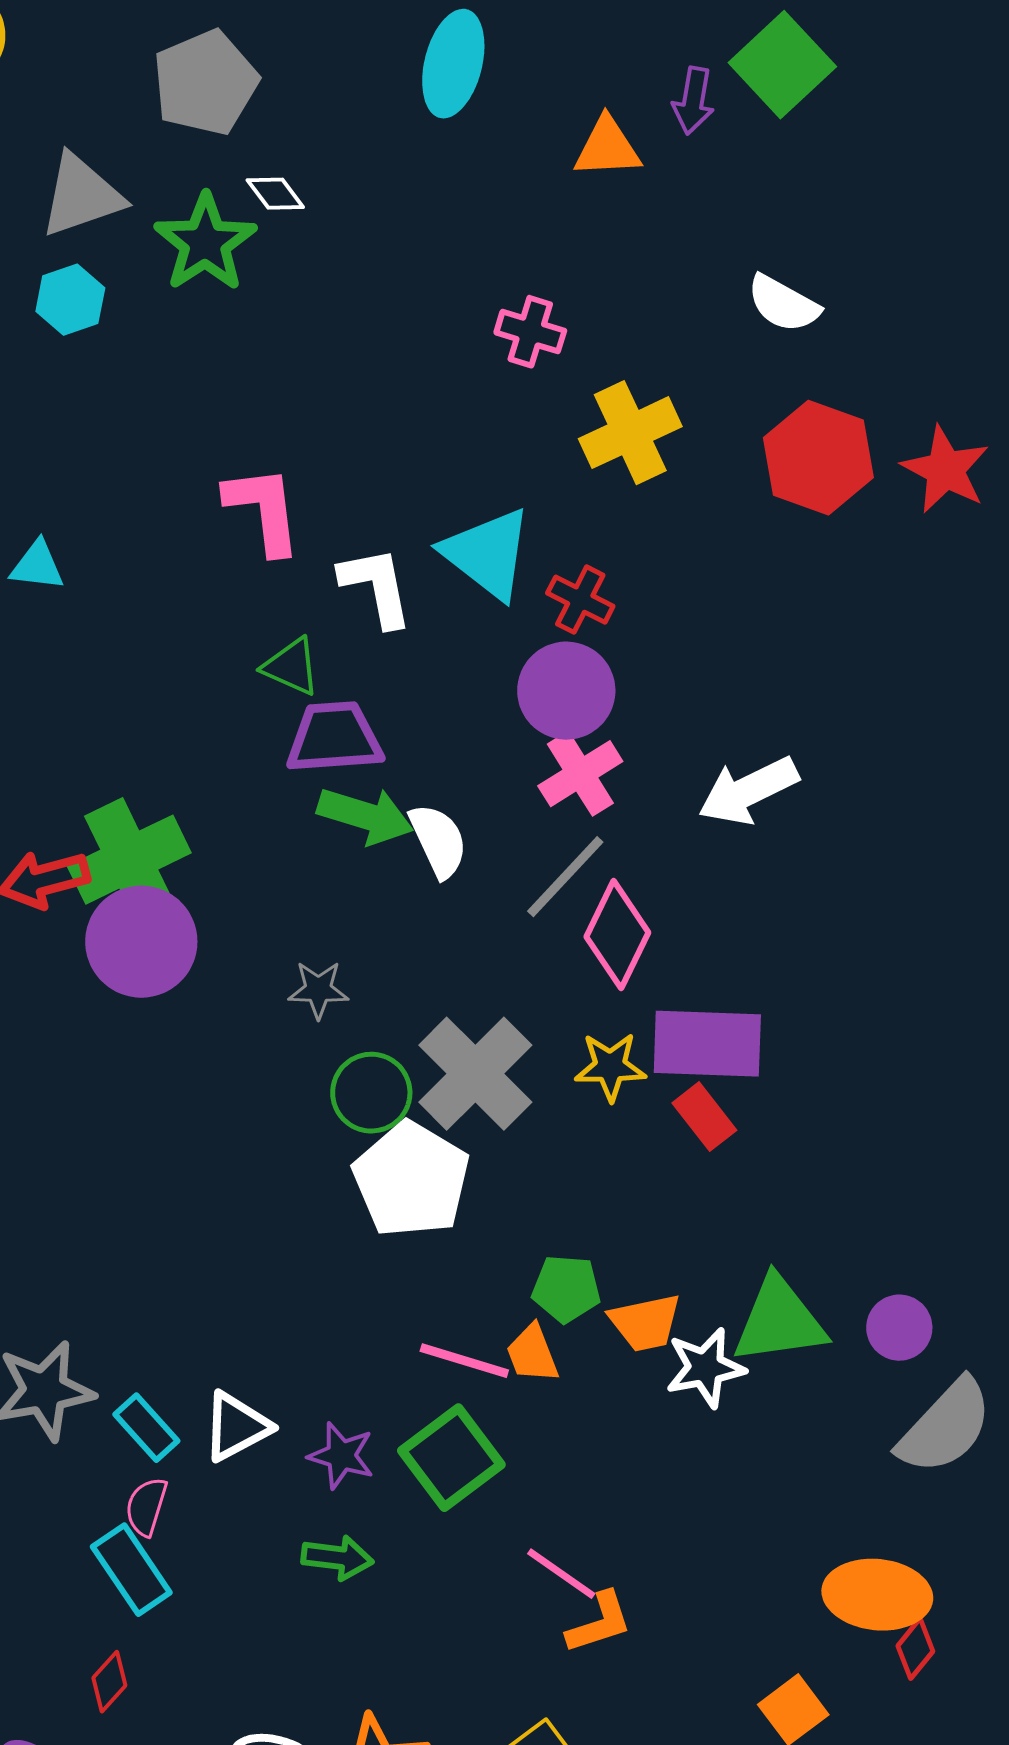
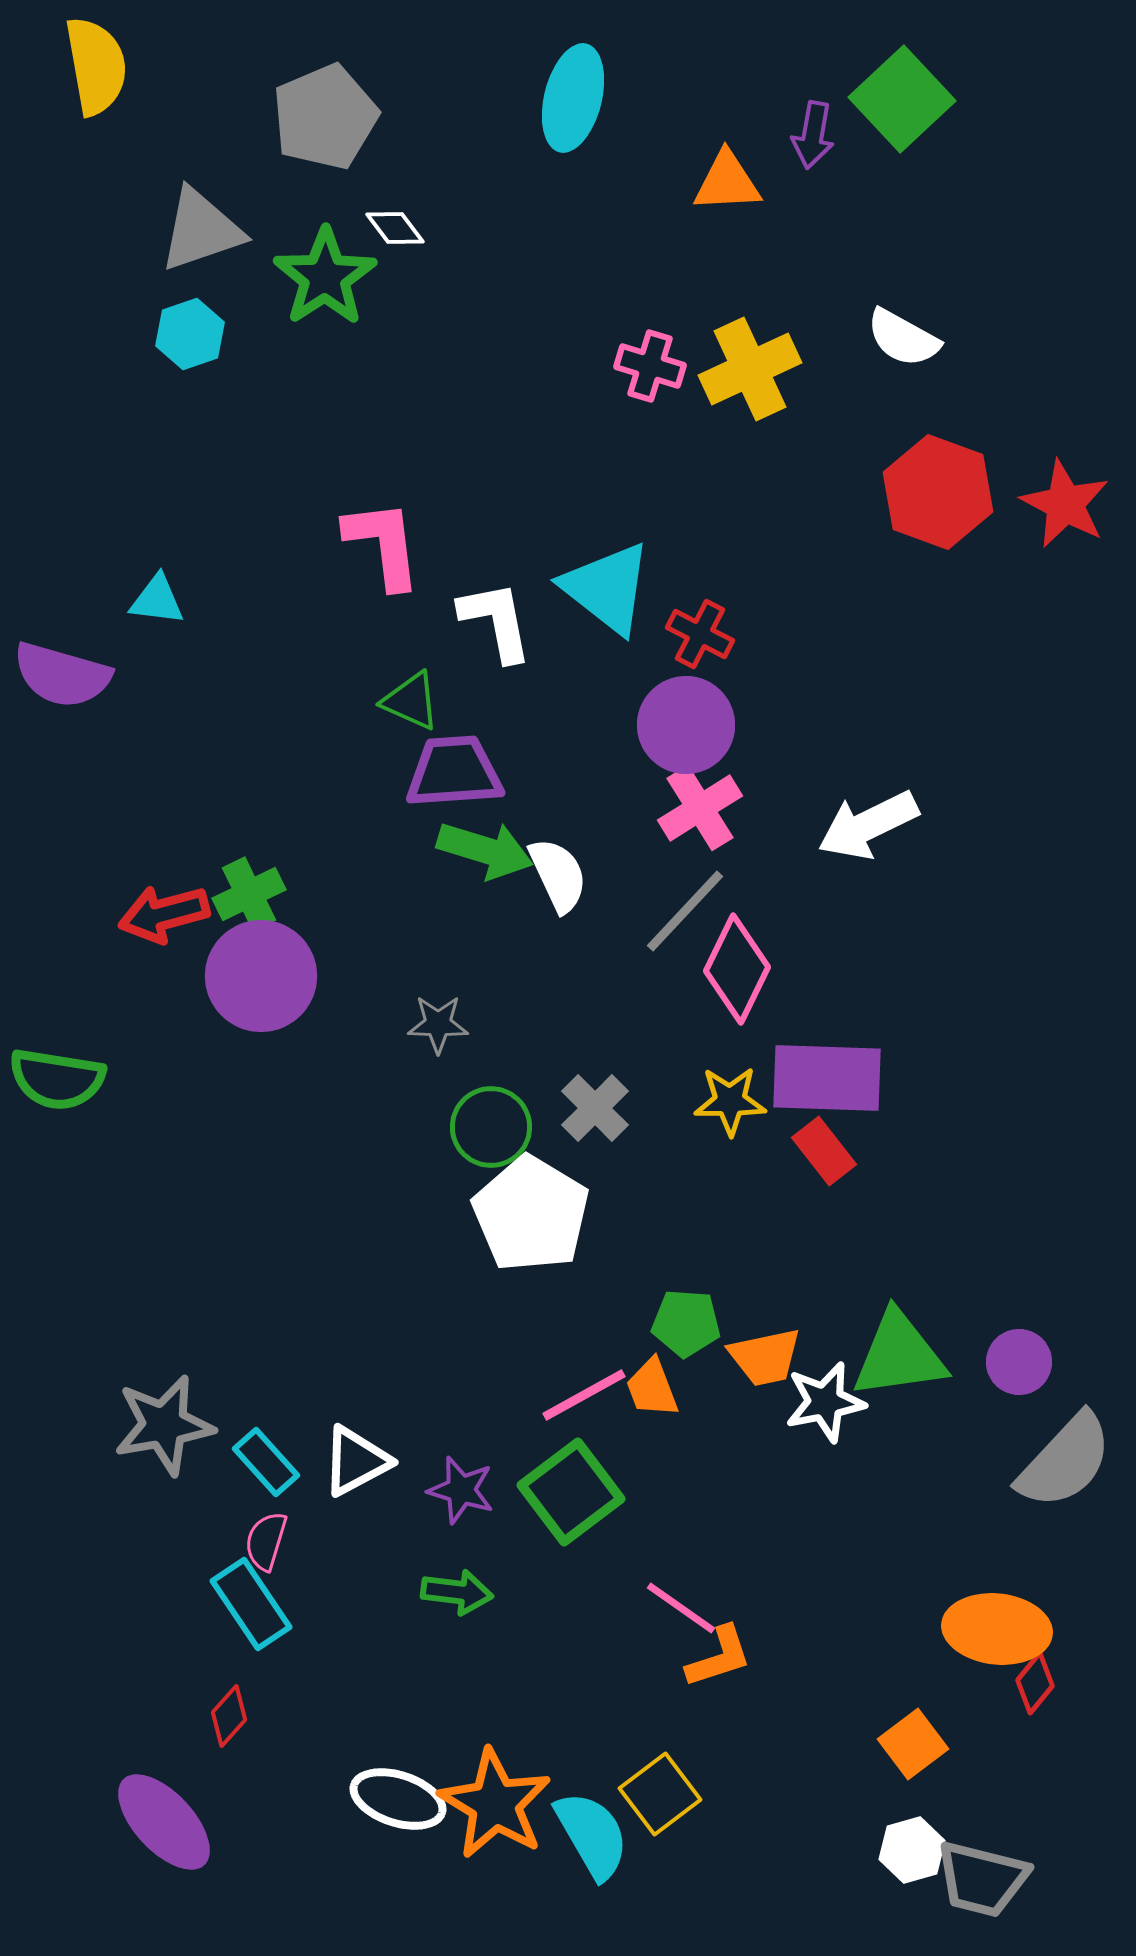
yellow cross: (630, 433) -> (750, 369), moved
green cross: (129, 860) -> (249, 894), size x0.6
gray cross: (475, 1074) -> (595, 1108), size x0.6
pink line: (464, 1361) -> (584, 1395), turned -46

